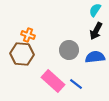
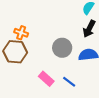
pink rectangle: (53, 81) -> (46, 79), size x0.7

